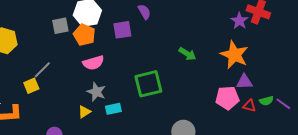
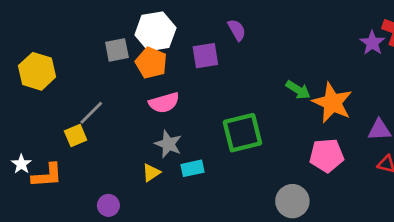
orange star: (234, 55) -> (332, 103), moved
pink pentagon: (227, 98) -> (327, 155), moved

